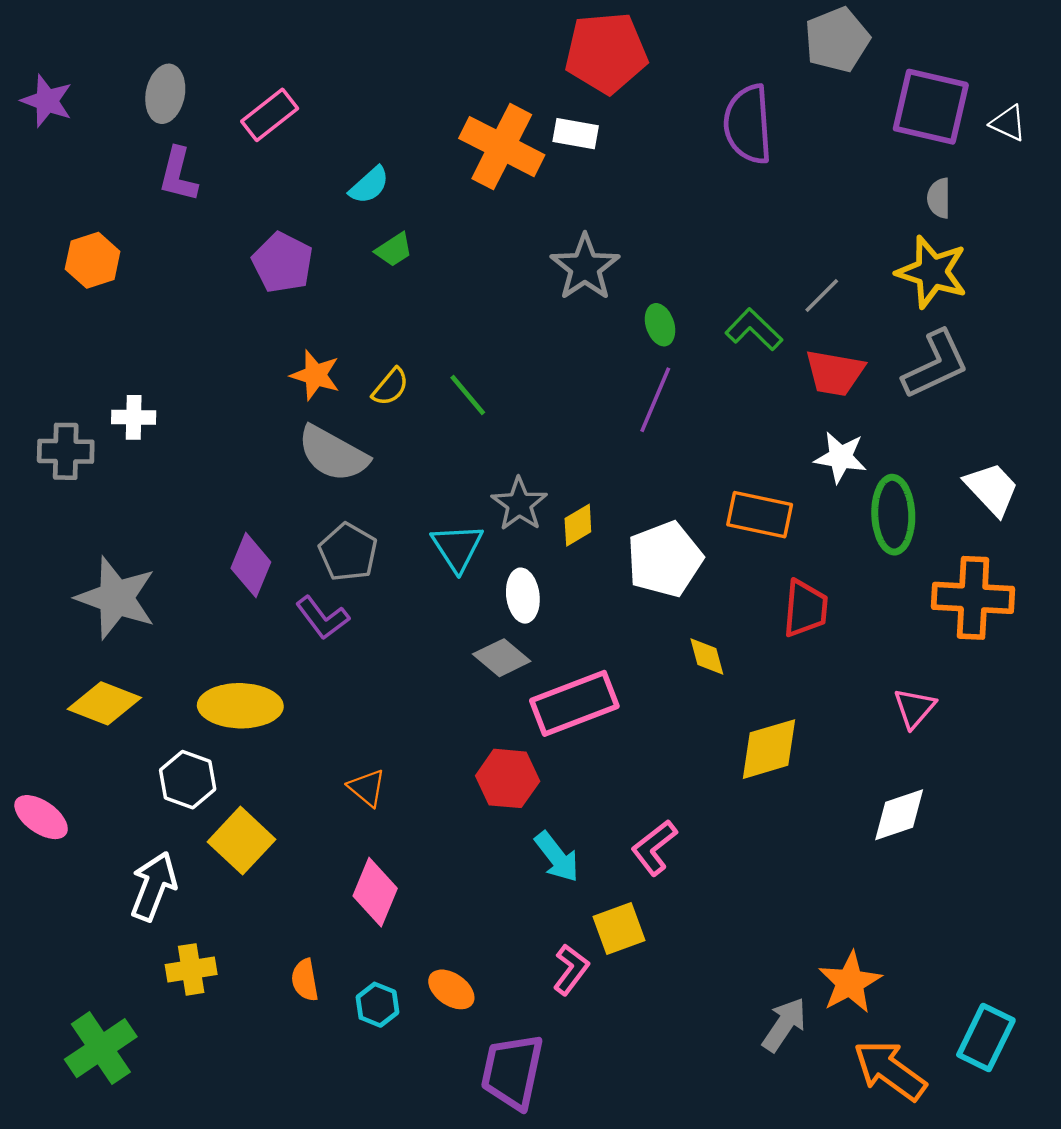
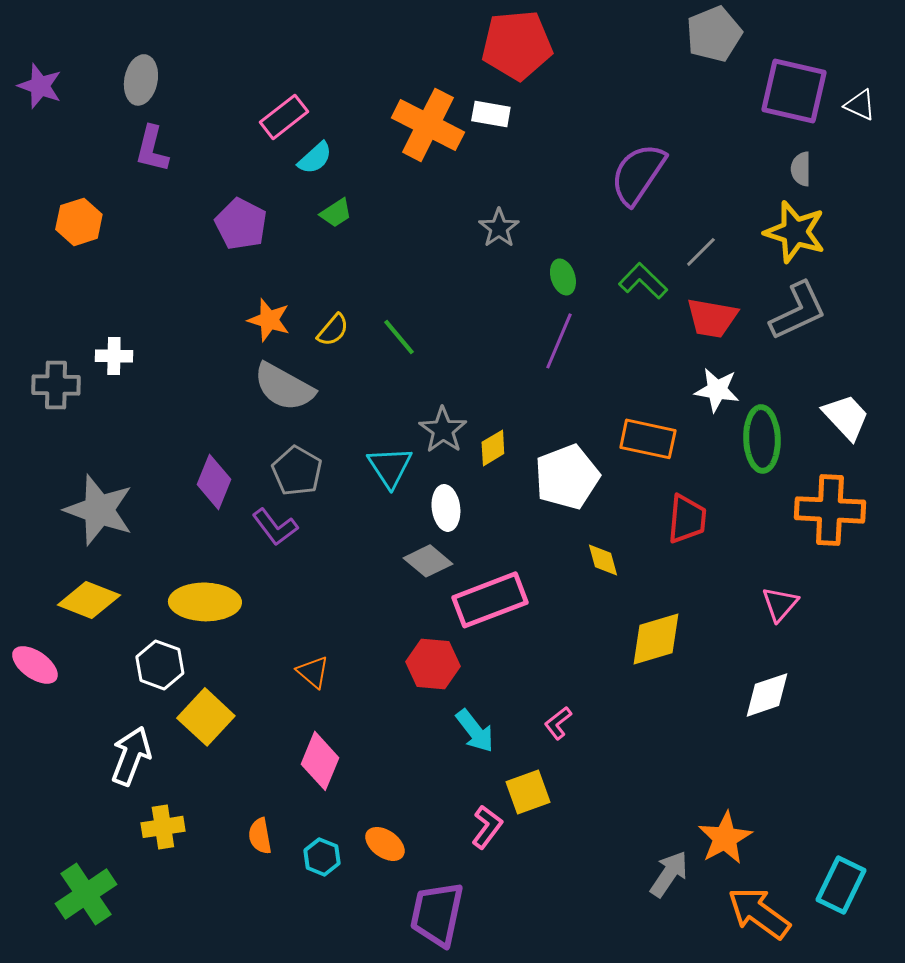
pink rectangle: (270, 115) -> (284, 117), moved
purple semicircle: (748, 124) -> (638, 174), moved, turned 38
gray star: (585, 267) -> (499, 228), size x0.7
pink ellipse: (41, 817) -> (35, 665), moved
pink L-shape: (654, 848) -> (558, 723), size x0.7

